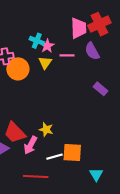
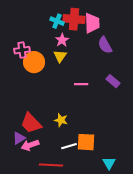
red cross: (99, 24) -> (74, 19), moved, turned 30
cyan cross: (37, 41) -> (57, 21), moved
pink line: (67, 55) -> (81, 84), moved
pink arrow: (30, 145) -> (30, 145), moved, turned 42

